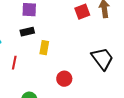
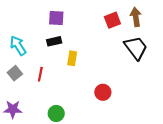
black trapezoid: (102, 59) -> (136, 48), moved
red circle: (64, 79) -> (103, 92), moved

